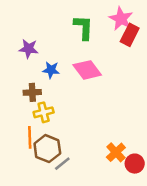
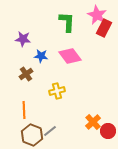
brown cross: (32, 92) -> (26, 74), turned -32
yellow cross: (44, 112) -> (57, 91), moved
brown hexagon: (47, 149) -> (32, 135), moved

